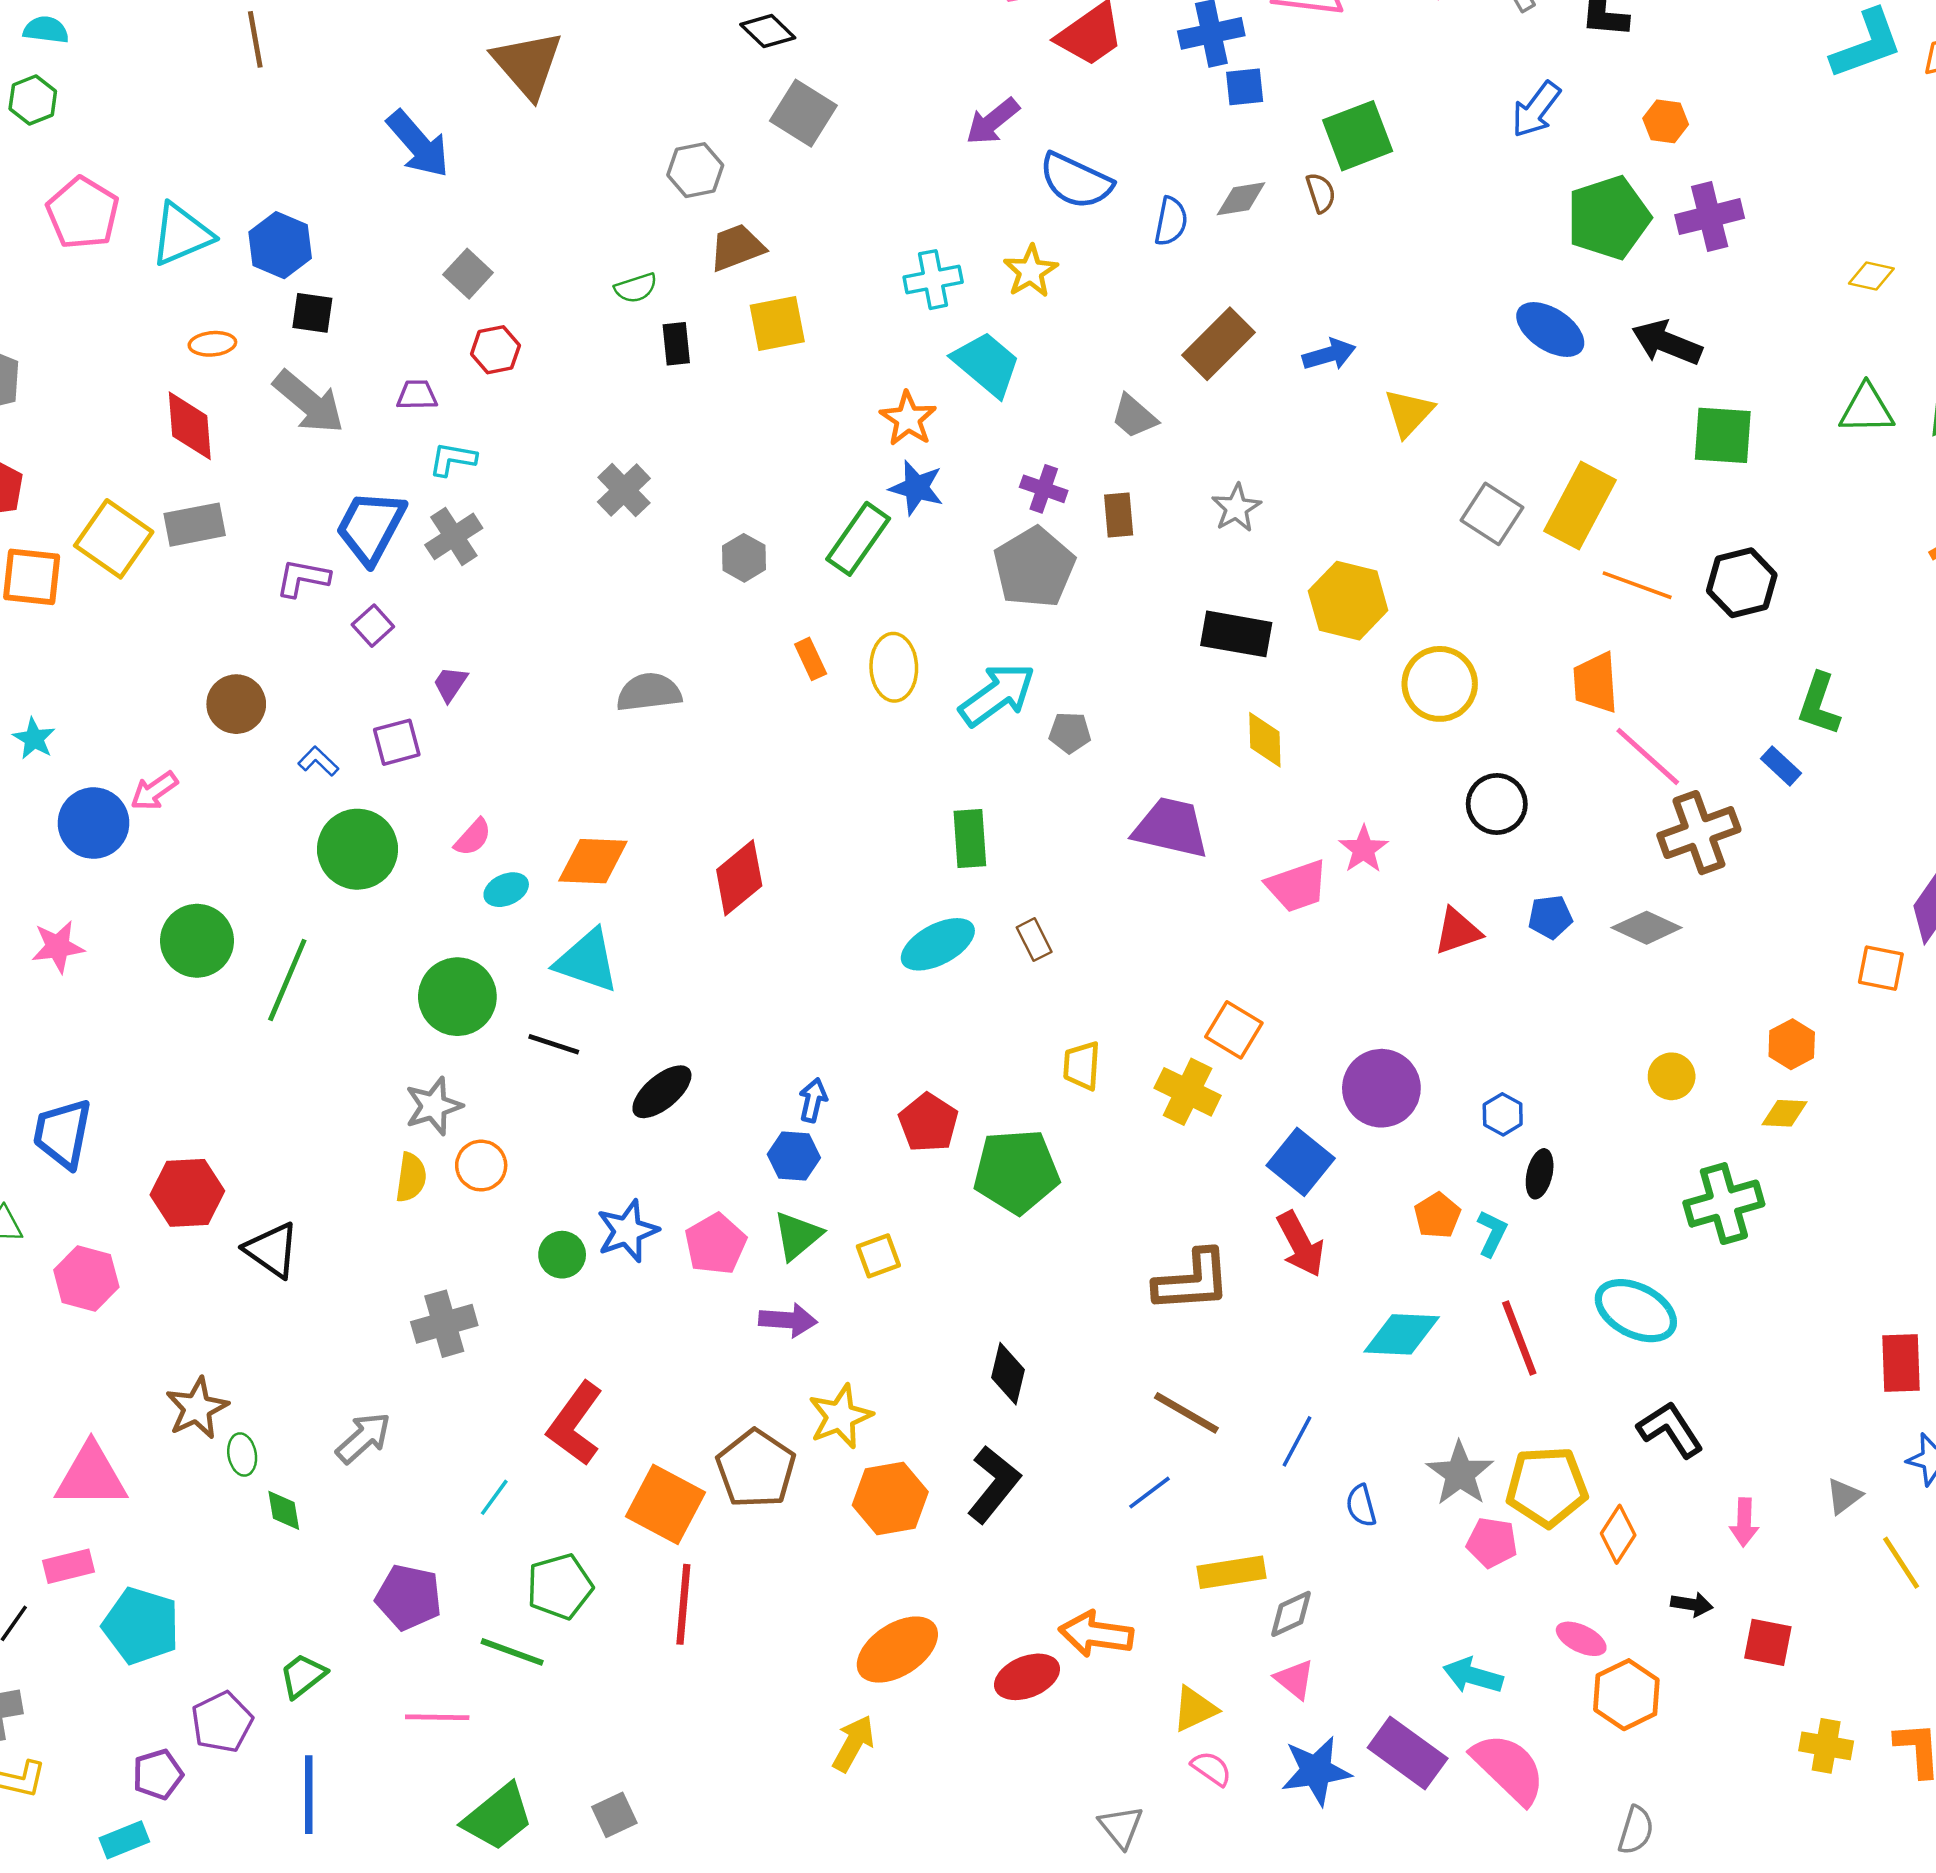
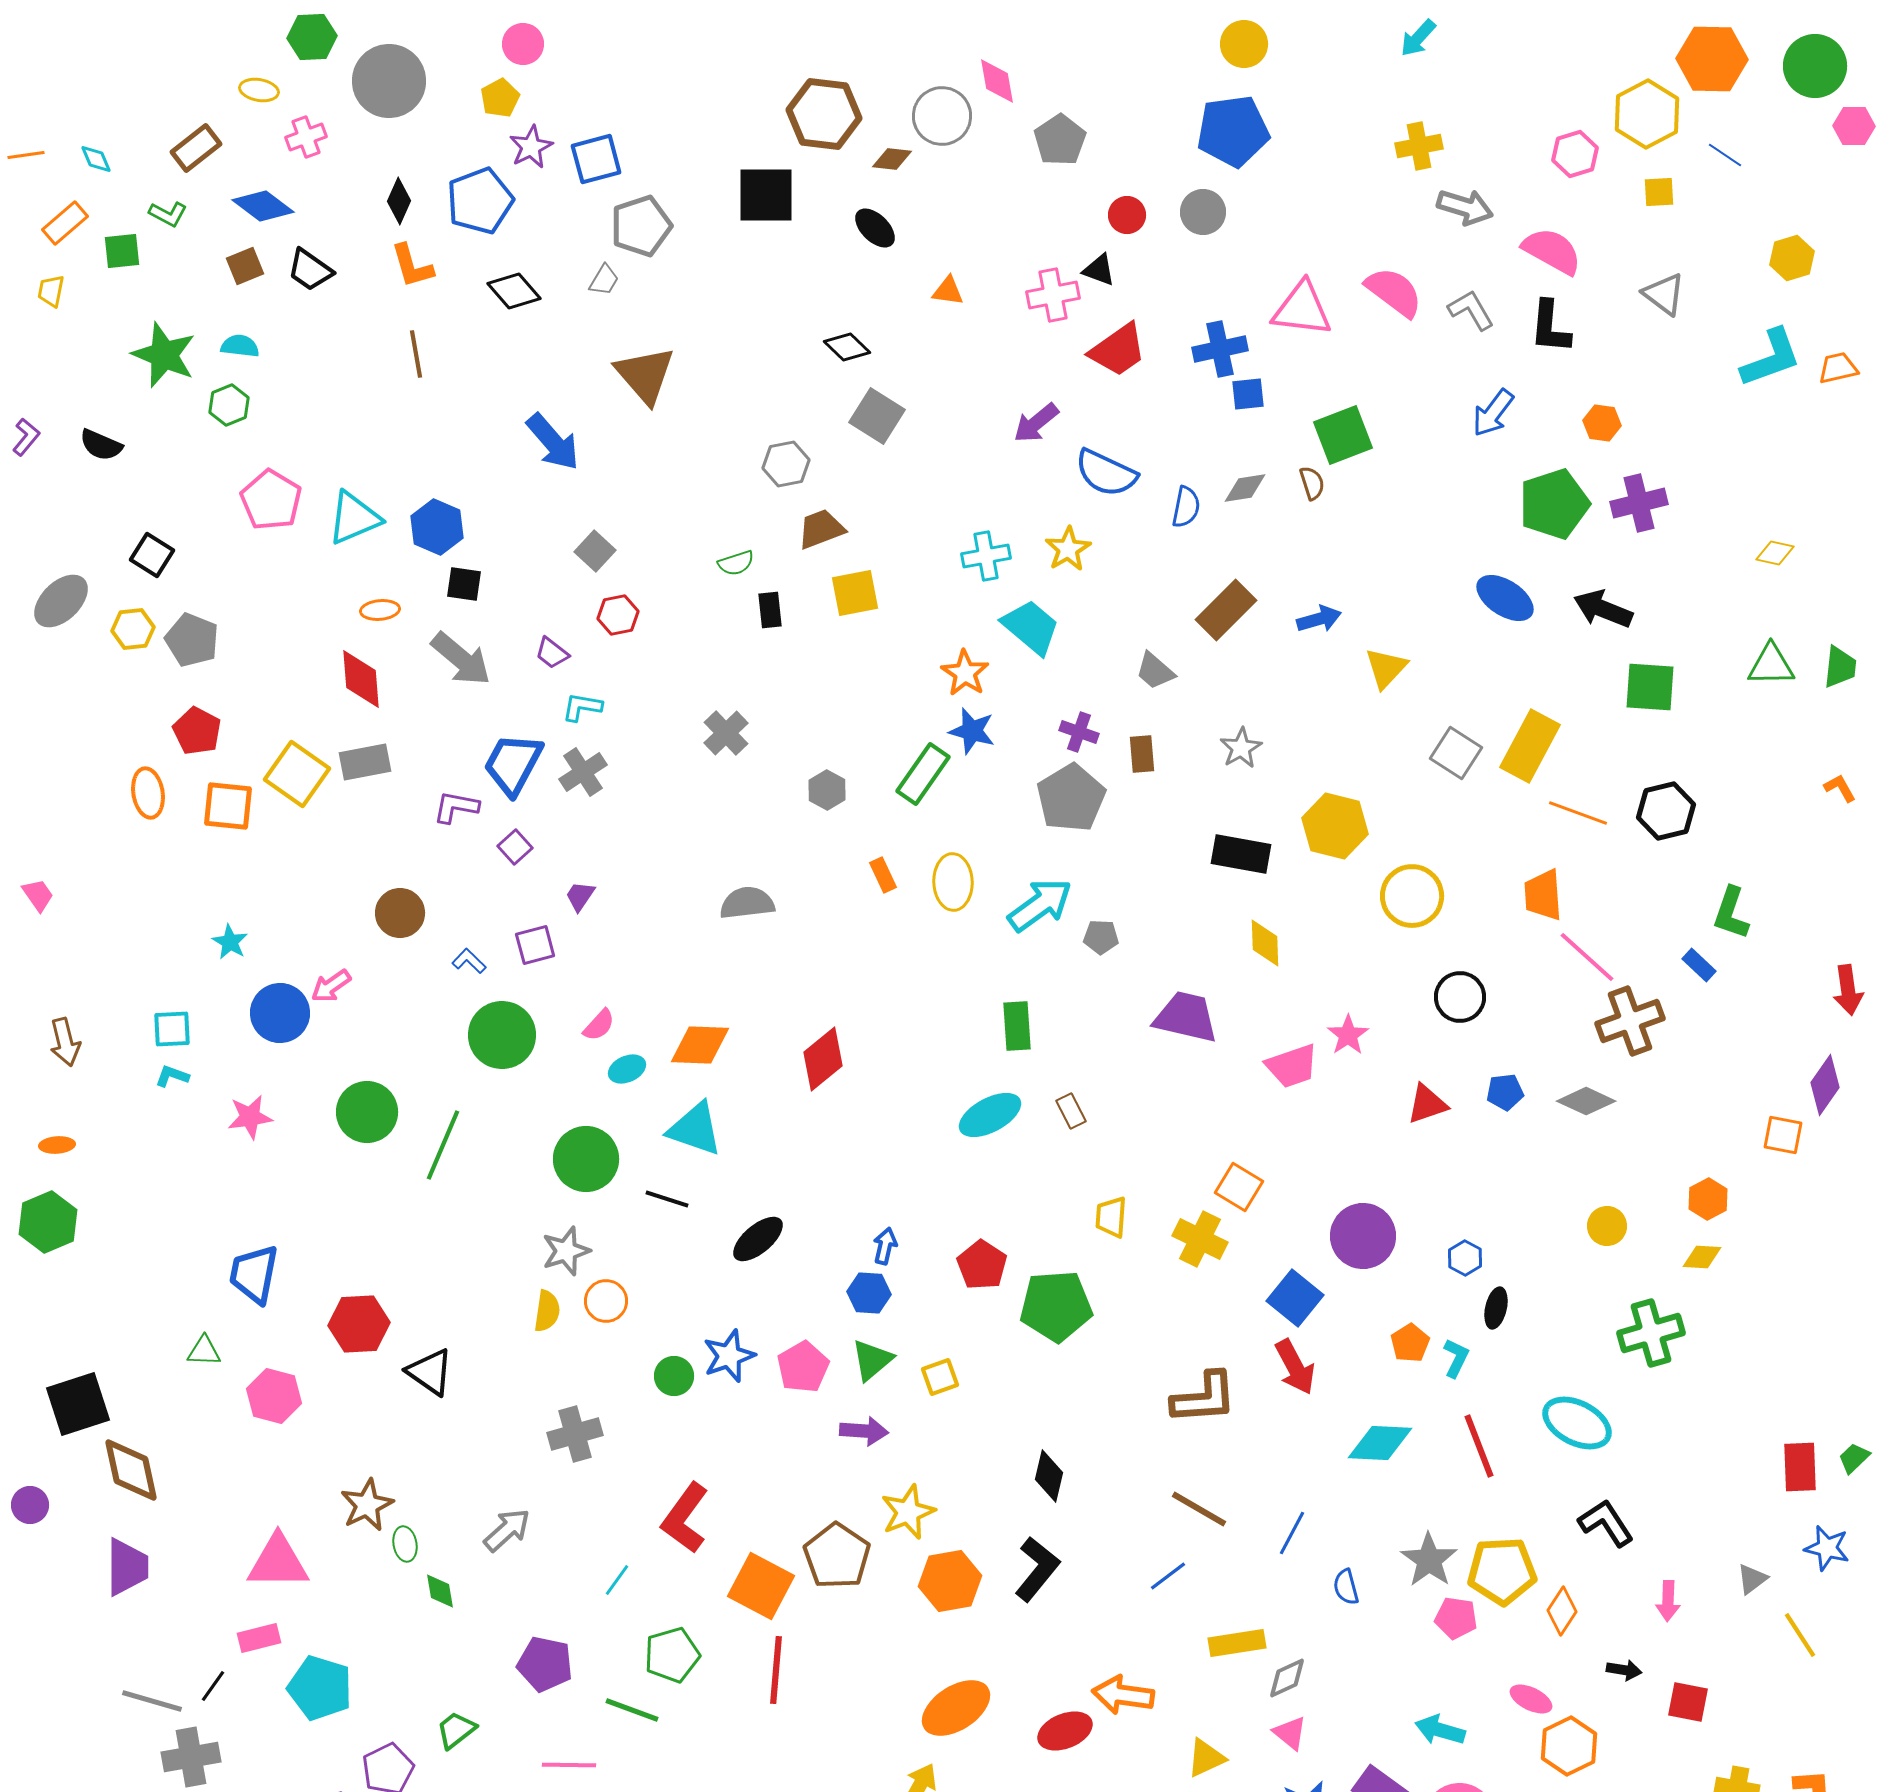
purple trapezoid: (417, 395) -> (552, 653), turned -141

